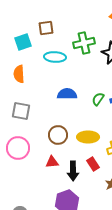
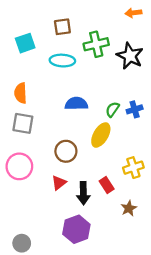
brown square: (46, 28) -> (62, 27), moved
orange semicircle: (19, 74) -> (21, 93), moved
yellow ellipse: (88, 137) -> (101, 135), moved, turned -60
red triangle: (52, 162) -> (59, 183), turned -32

